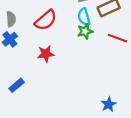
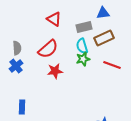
red star: (46, 54) -> (55, 71), moved
blue rectangle: (17, 85) -> (22, 107), turned -48

